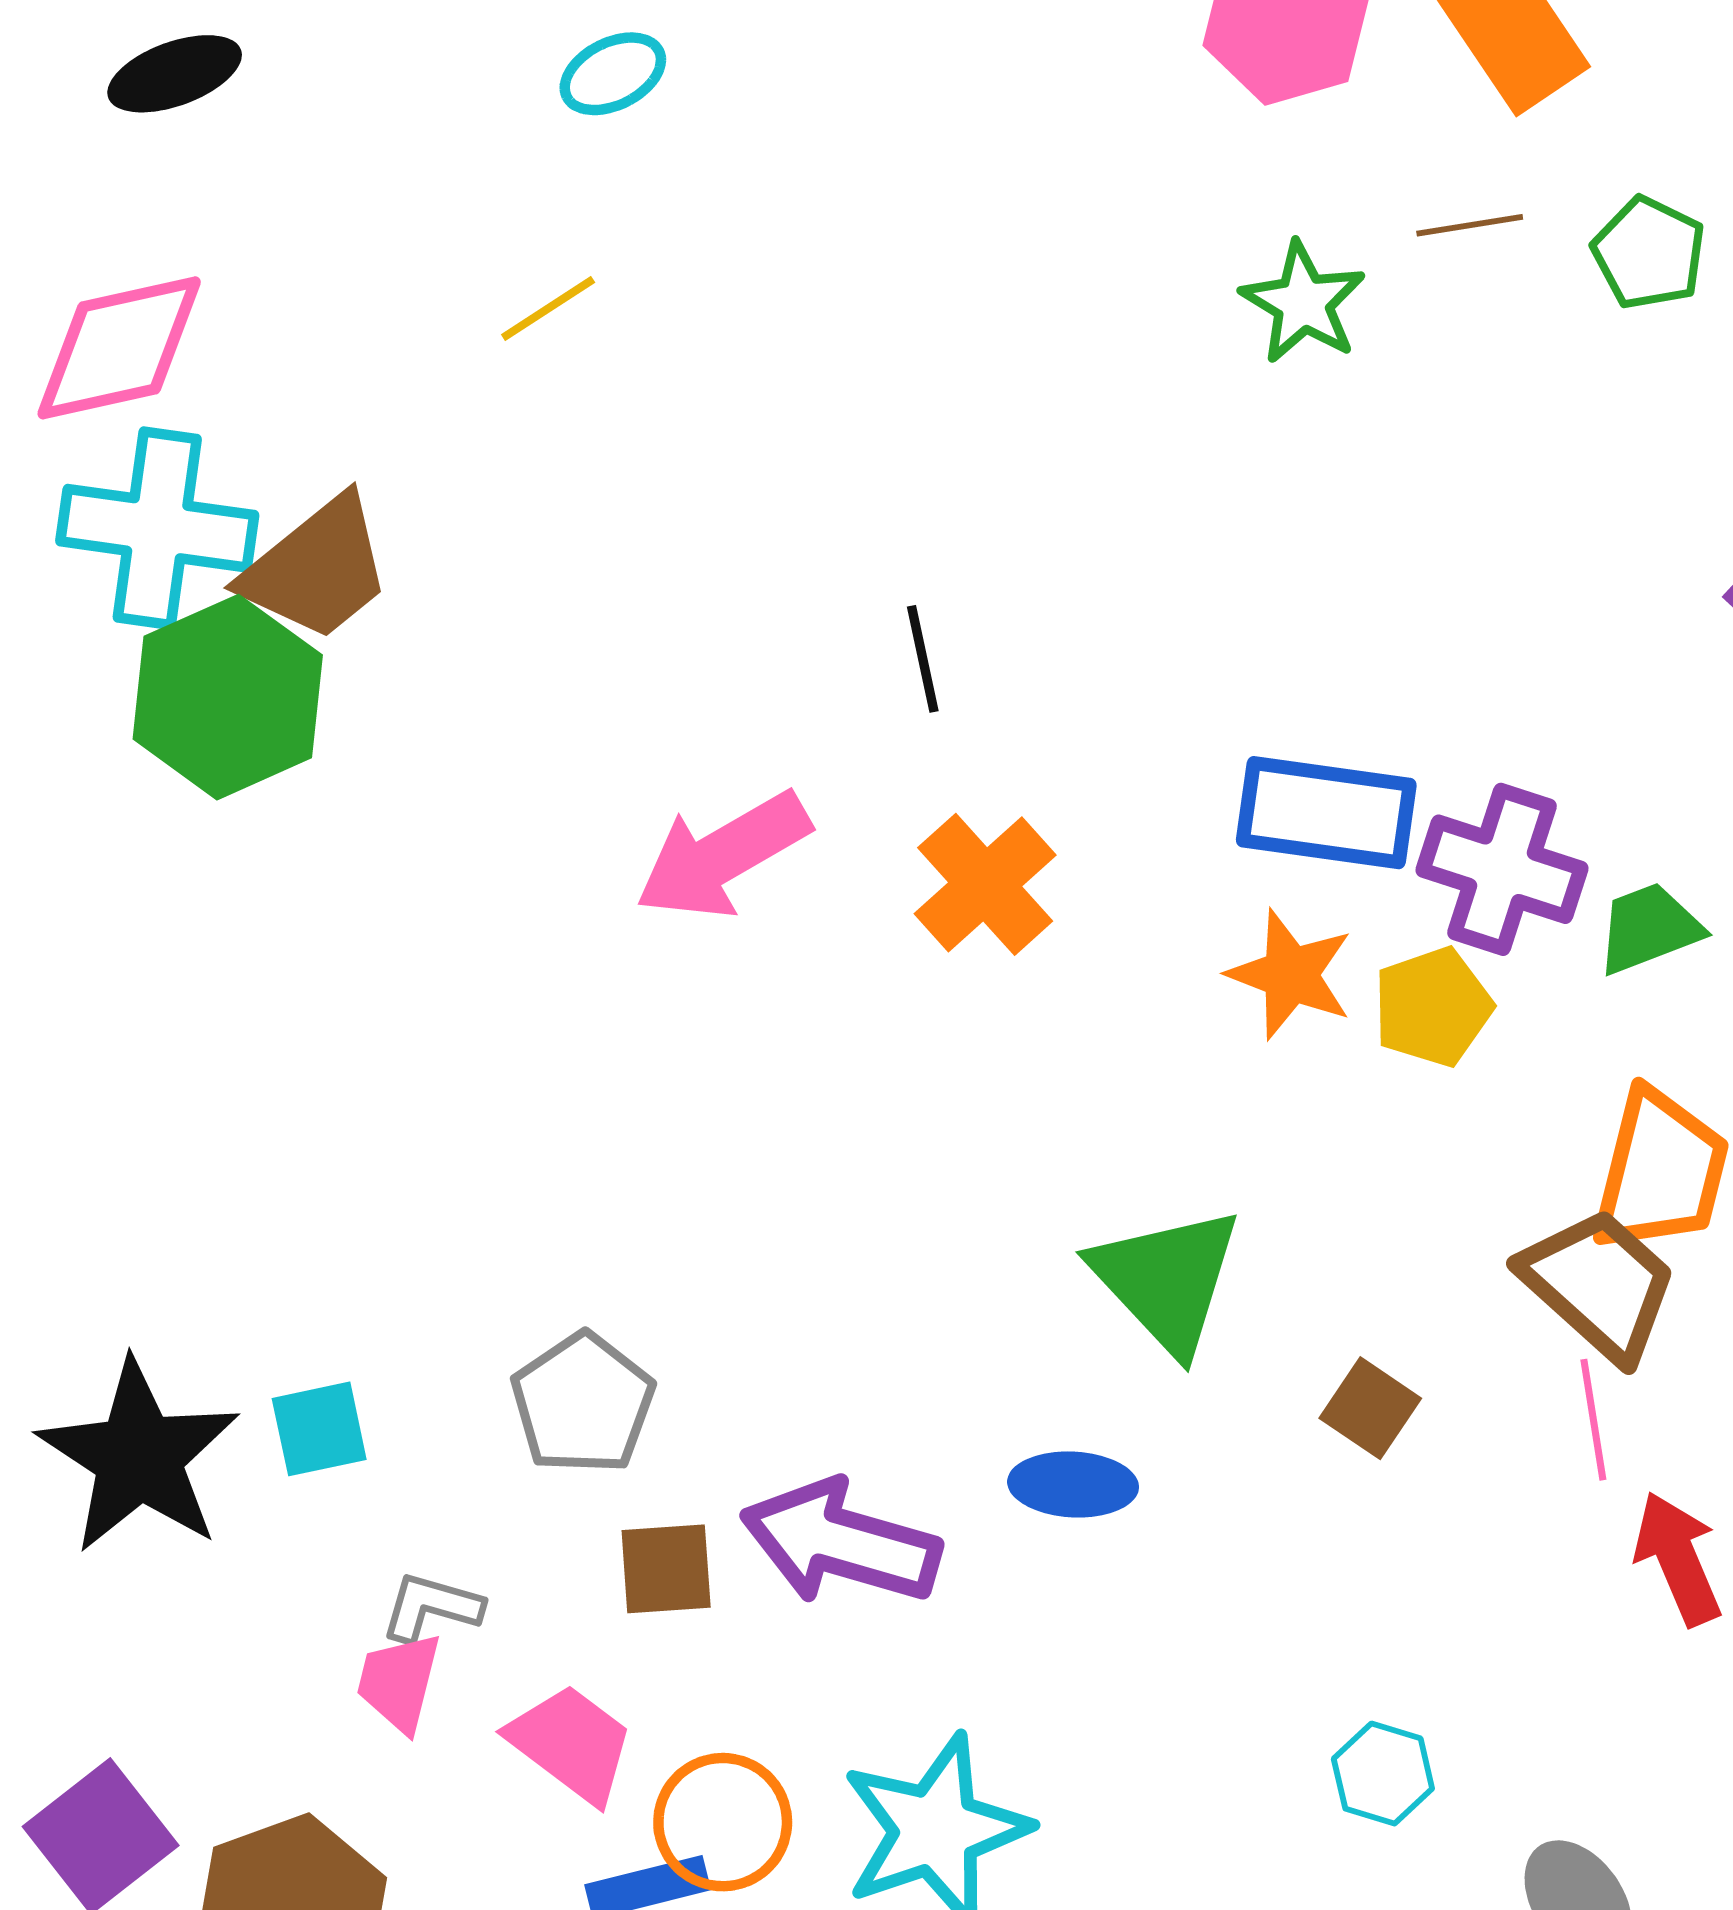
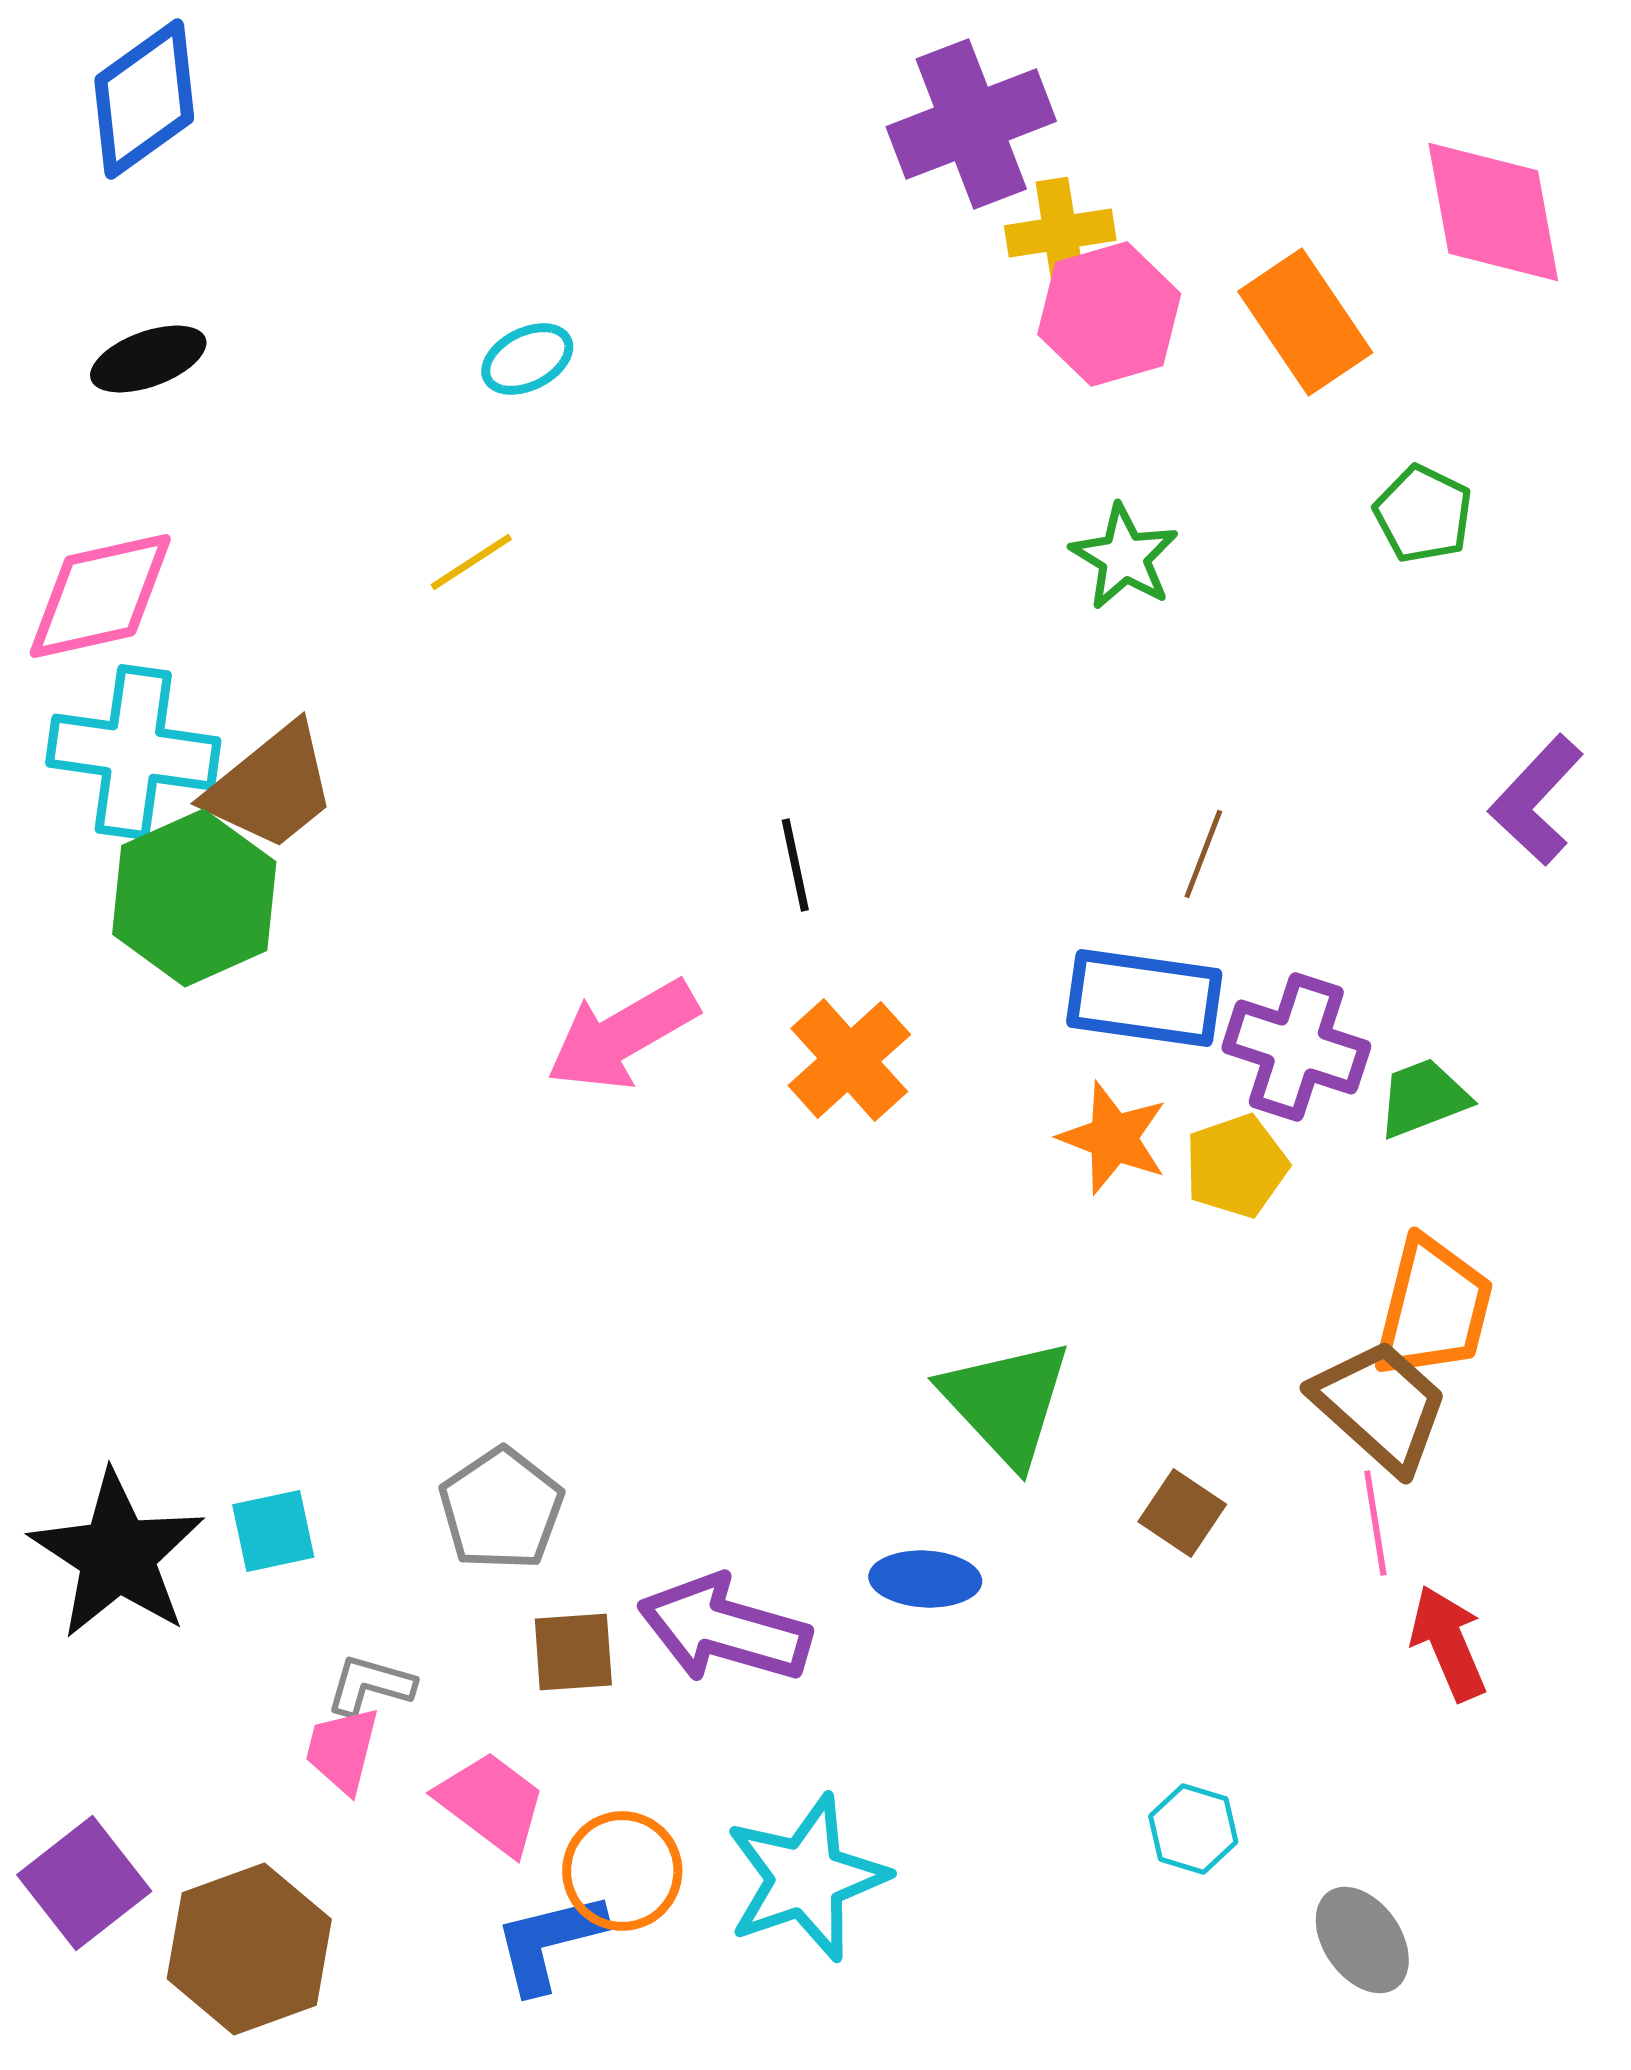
brown line: (1470, 225) -> (1203, 854), moved, turned -60

